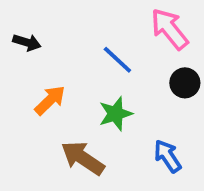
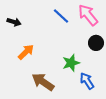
blue line: (117, 60) -> (61, 16), moved
green star: (115, 114) -> (71, 63), moved

